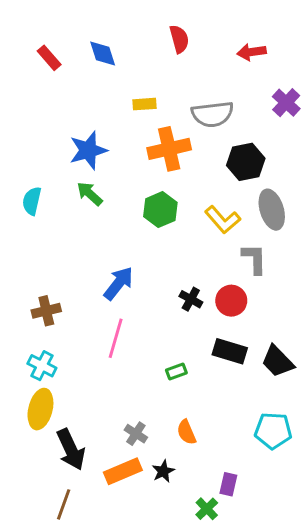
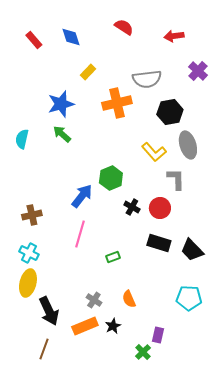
red semicircle: (179, 39) -> (124, 27), turned -42
yellow rectangle: (145, 104) -> (88, 72), moved, turned -42
green hexagon: (160, 210) -> (111, 178), moved
green rectangle: (176, 371) -> (113, 257), moved

